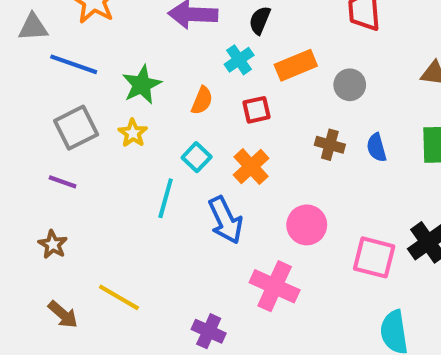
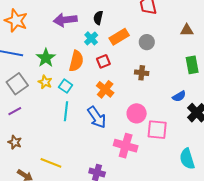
orange semicircle: (202, 100) -> (76, 61), size x1.5
blue semicircle: (377, 148) -> (179, 96), moved, turned -96
cyan square: (197, 157) -> (66, 86), moved
purple line: (63, 182) -> (15, 111), turned -40
pink square: (374, 257) -> (157, 130), moved

